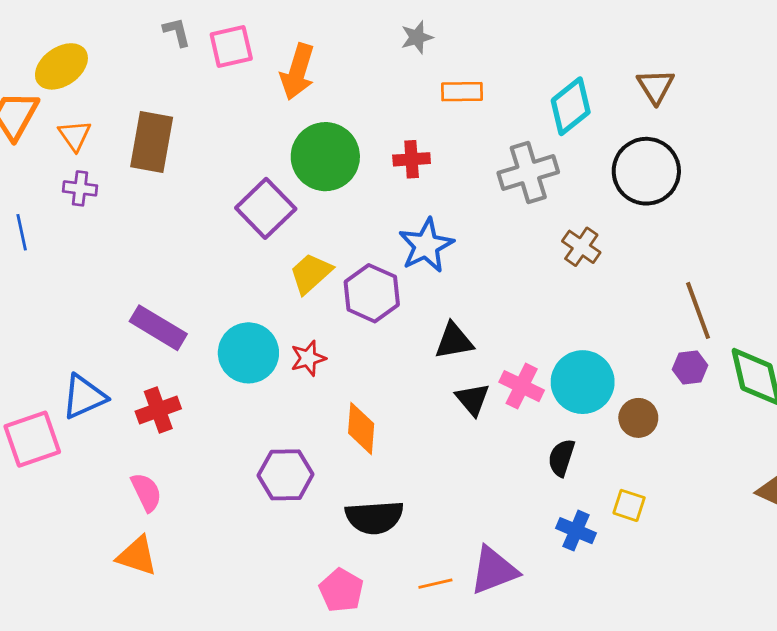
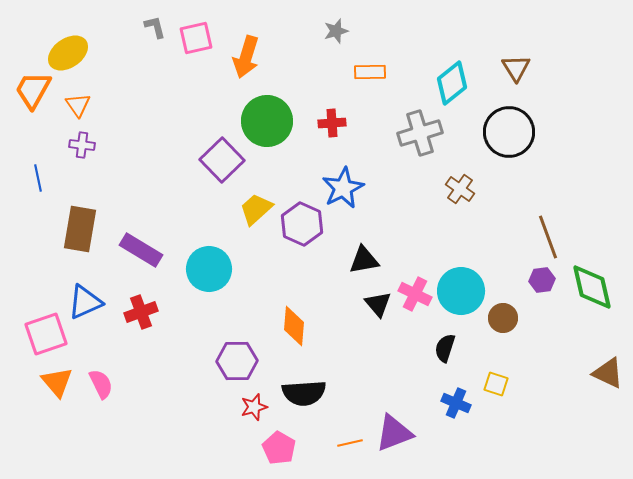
brown rectangle: (152, 142) -> (80, 229), moved
red star: (308, 358) -> (254, 407), moved
pink semicircle: (146, 492) -> (101, 384), moved
orange triangle: (137, 556) -> (57, 382), moved, turned 32

